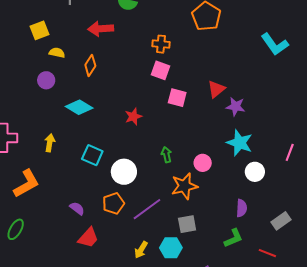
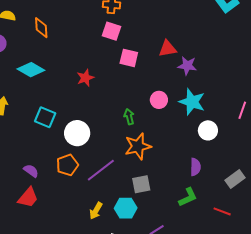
orange diamond: (90, 65) -> (41, 28), turned -35
red triangle: (216, 89) -> (168, 49), turned 30
green arrow: (166, 155) -> (129, 117), moved
pink circle: (203, 163) -> (159, 100), moved
red trapezoid: (88, 238) -> (28, 198), moved

